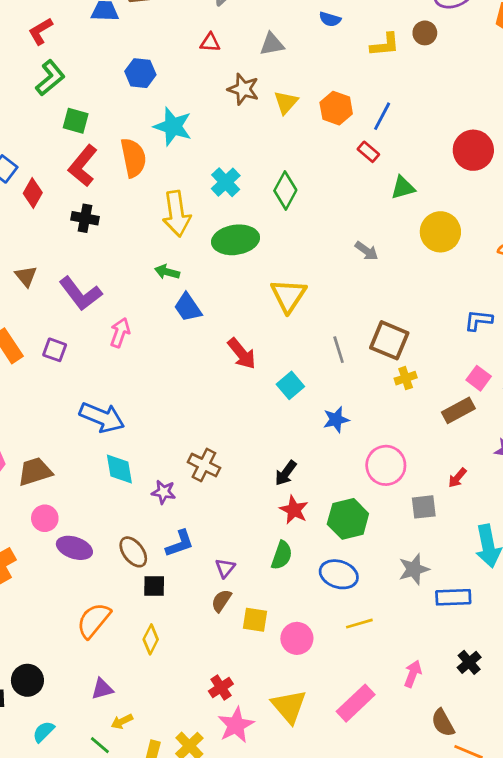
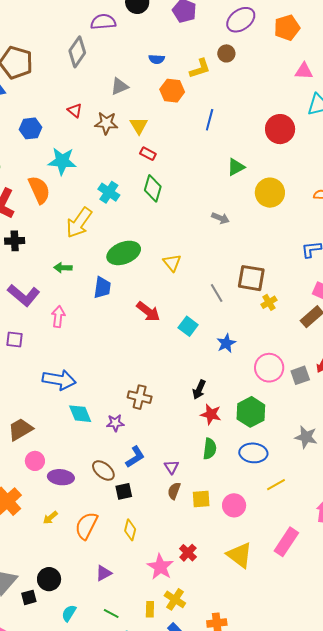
red triangle: (210, 43) -> (75, 110), moved, turned 49
orange hexagon: (336, 108) -> (172, 91), moved
red rectangle: (368, 152) -> (148, 154), moved
yellow arrow: (177, 214) -> (79, 223), turned 56
green ellipse: (236, 240) -> (124, 253), moved
green arrow: (167, 272) -> (63, 268), moved
yellow triangle: (288, 296) -> (172, 263), size x0.7
blue trapezoid: (188, 307) -> (102, 288), turned -125
gray square: (424, 507) -> (300, 375), moved
gray star: (414, 569) -> (306, 437), turned -30
yellow arrow: (122, 722) -> (50, 518), moved
pink star: (236, 725) -> (160, 567), moved

